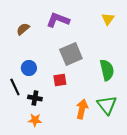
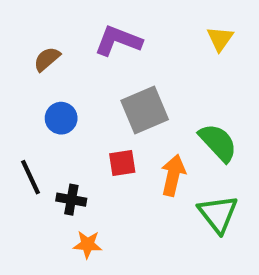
blue circle: (29, 68) -> (61, 118), moved
green semicircle: (107, 70) -> (218, 143), turned -30
orange arrow: (82, 109) -> (173, 175), moved
orange star: (35, 120) -> (88, 244), moved

